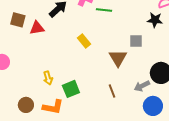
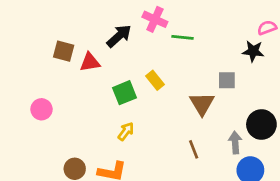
yellow arrow: (48, 78) -> (126, 131), moved, turned -128
gray arrow: (142, 86) -> (235, 142), turned 112
green square: (71, 89) -> (124, 93), moved

